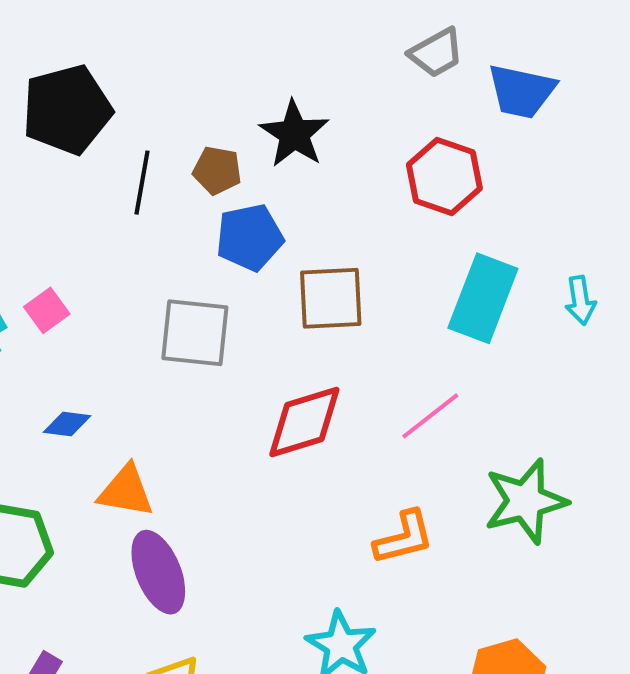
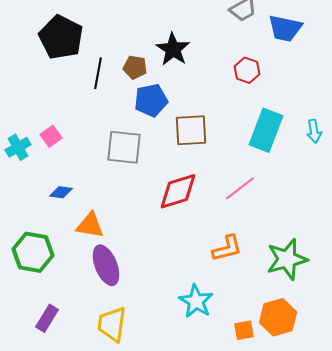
black pentagon: (67, 110) -> (61, 37), turned -30
red hexagon: (444, 177) -> (247, 70), size x0.7
green star: (526, 501) -> (287, 259), moved

